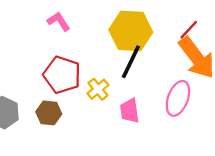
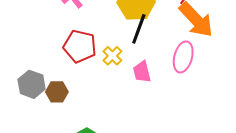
brown hexagon: (49, 113) -> (57, 92), moved

